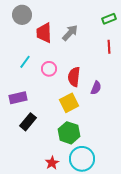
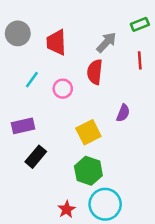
gray circle: (22, 15) -> (18, 33), moved
gray arrow: (70, 33) -> (106, 42), moved
red semicircle: (74, 77) -> (95, 72), moved

